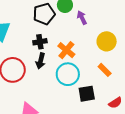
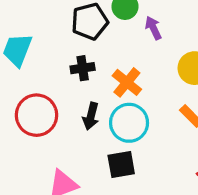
black arrow: (41, 61) -> (91, 116), moved
black square: (87, 94) -> (121, 165), moved

